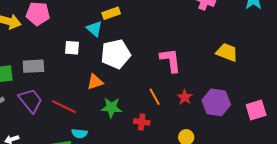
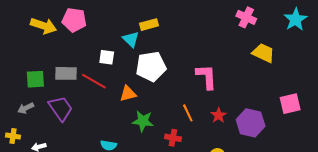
yellow trapezoid: (227, 52) -> (263, 53), moved
red line: (64, 107) -> (94, 81), moved
pink square: (256, 110) -> (290, 104), moved

